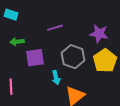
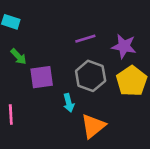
purple line: (55, 28) -> (85, 39), moved
green arrow: (17, 42) -> (18, 57), turned -128

